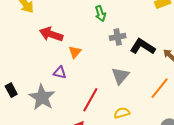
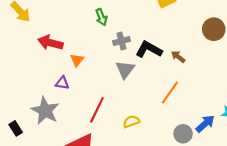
gray triangle: (120, 76) -> (125, 70), moved
black rectangle: (11, 90) -> (16, 128), moved

